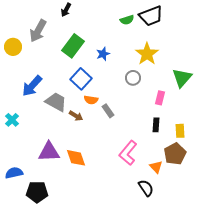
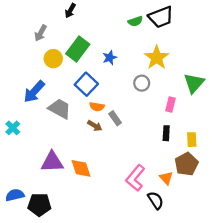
gray arrow: (38, 31) -> (40, 33), size x0.7
yellow circle: (13, 47) -> (53, 59), moved
brown arrow: (76, 116) -> (95, 126), moved
pink L-shape: (128, 153) -> (135, 178), moved
blue semicircle: (14, 173) -> (15, 195), moved

